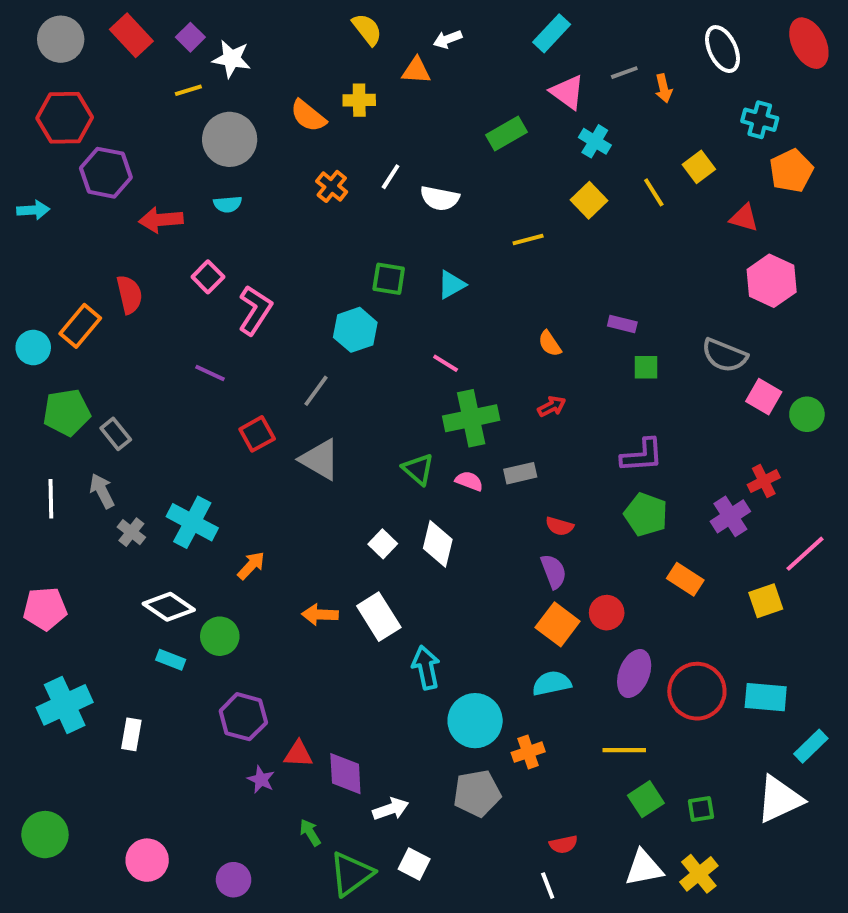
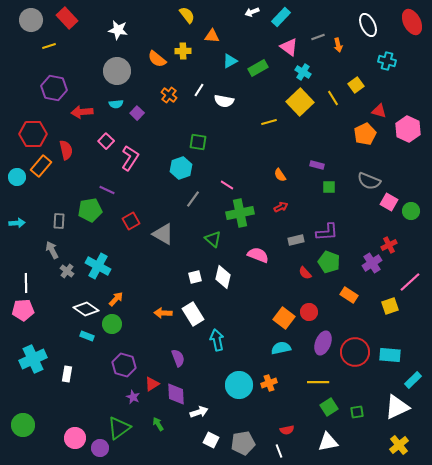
purple square: (190, 37) -> (137, 113), moved
white arrow: (448, 39) -> (252, 12), moved
yellow line: (188, 90) -> (49, 46), moved
red hexagon: (65, 118) -> (33, 134), moved
orange pentagon: (791, 171) -> (365, 134), moved
yellow square: (589, 200) -> (300, 102), size x1.5
cyan arrow: (33, 210) -> (17, 223), moved
pink hexagon: (772, 281) -> (408, 129), moved
cyan triangle: (451, 285) -> (230, 61), moved
gray line: (316, 391) -> (193, 199), moved
green pentagon: (67, 412) -> (90, 210), moved
gray rectangle: (116, 434) -> (59, 221), turned 42
gray rectangle: (520, 473) -> (296, 240), moved
pink semicircle: (469, 481) -> (258, 255), moved, size x1.5
white line: (51, 499) -> (26, 283), moved
red semicircle: (560, 526) -> (305, 273), moved, turned 32
white square: (383, 544) -> (195, 277), turned 32
orange arrow: (251, 565) -> (116, 299), moved
purple semicircle: (554, 571) -> (178, 358), moved
cyan circle: (475, 721) -> (239, 385), moved
red triangle: (298, 754) -> (152, 384), turned -35
gray pentagon: (477, 793) -> (243, 443), moved
green triangle: (351, 874) -> (119, 428), moved
yellow cross: (699, 874) -> (399, 445), moved
purple circle: (234, 880) -> (100, 448), moved

